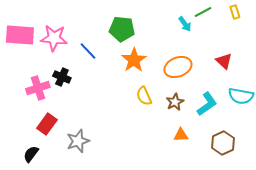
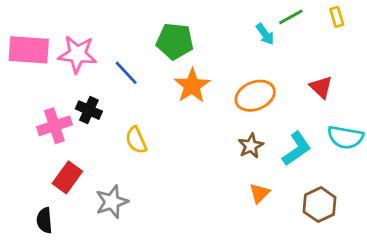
yellow semicircle: (144, 96) -> (136, 140), moved
orange triangle: (181, 135) -> (259, 193), turned -42
black semicircle: (31, 154) -> (44, 220), turned -42

